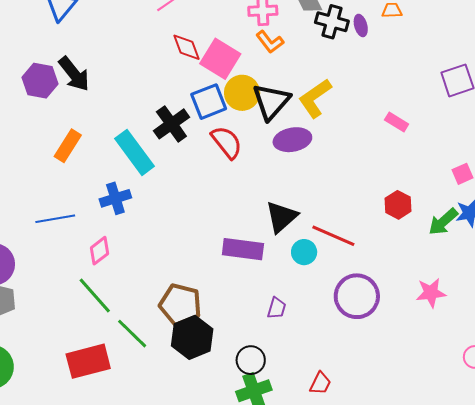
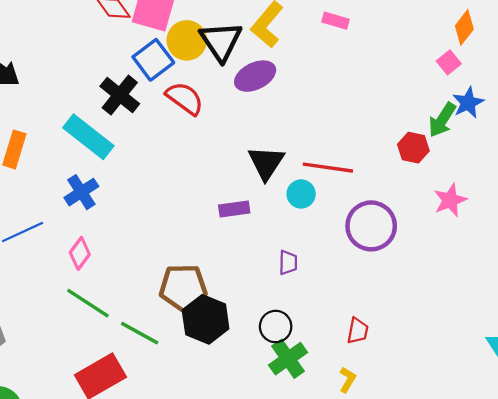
pink rectangle: (397, 122) -> (336, 21), moved
red hexagon: (398, 205) -> (413, 148), moved
purple rectangle: (243, 249) -> (234, 209), size x0.7

